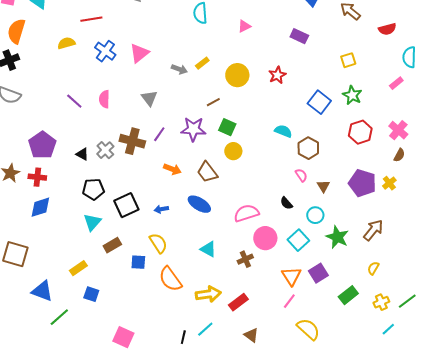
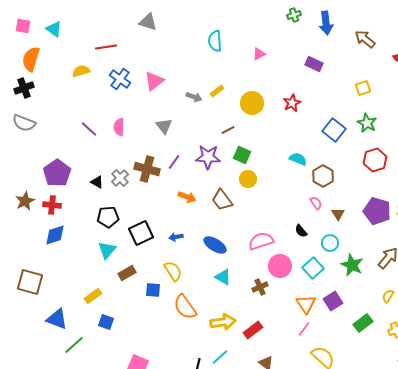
blue ellipse: (199, 204) -> (215, 245), moved

